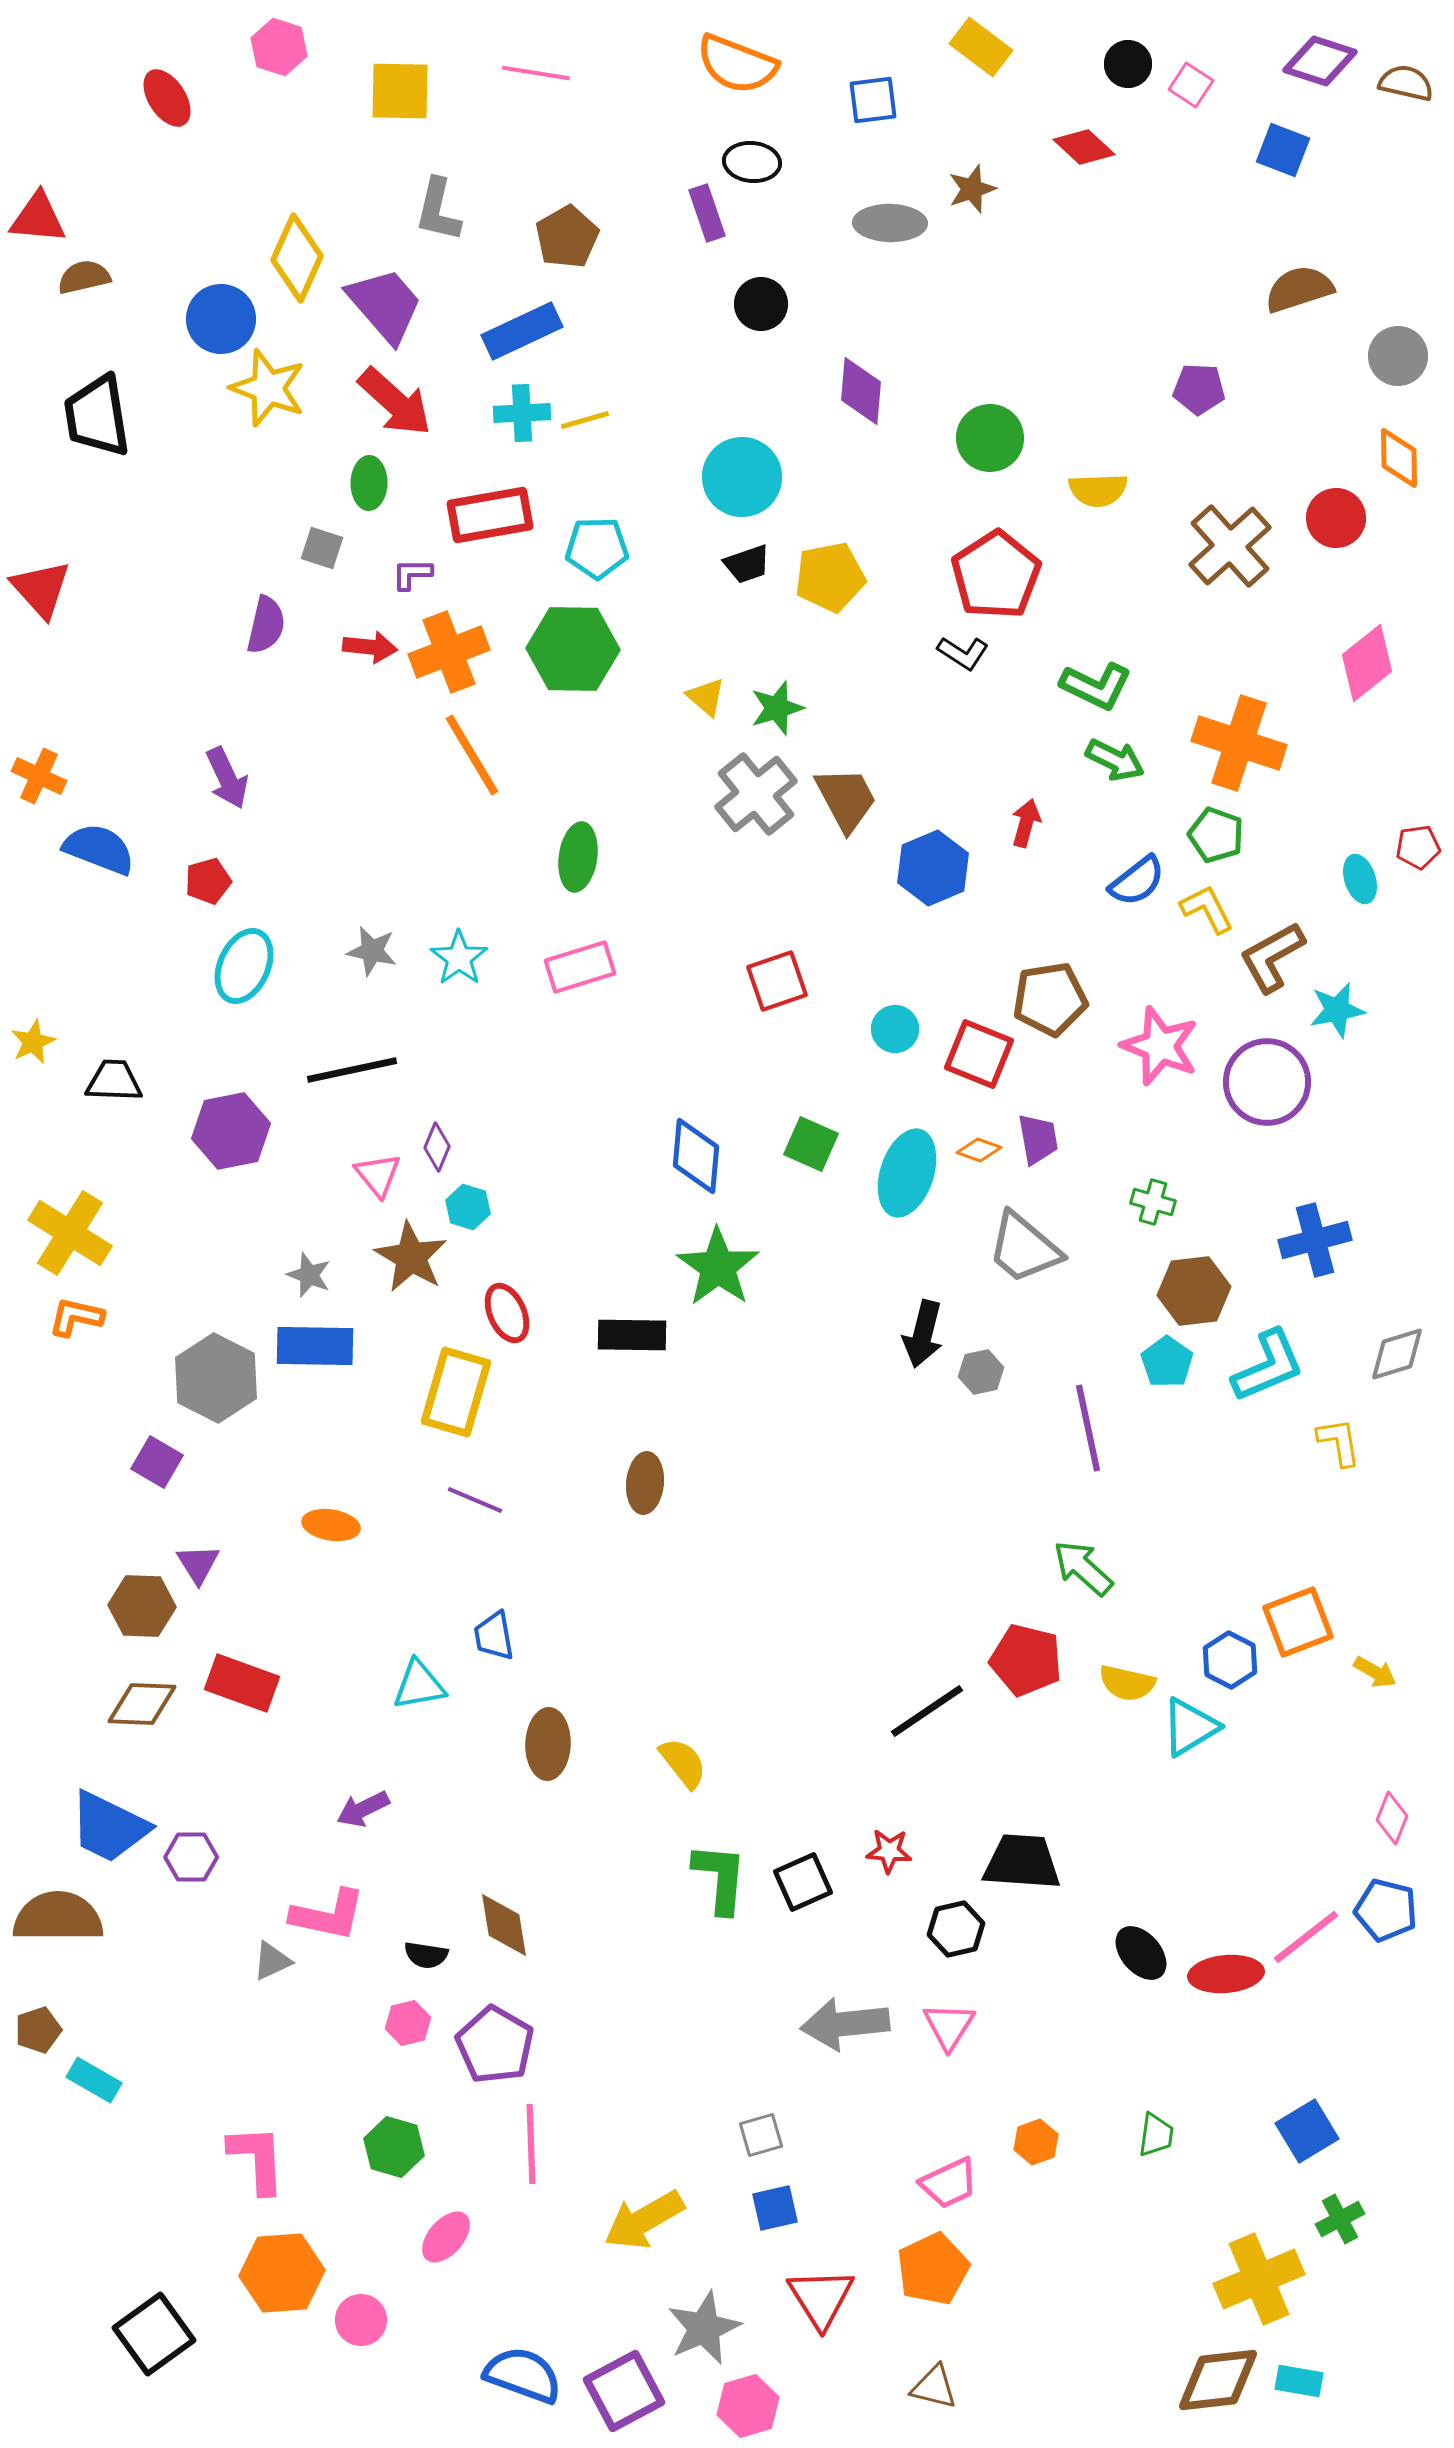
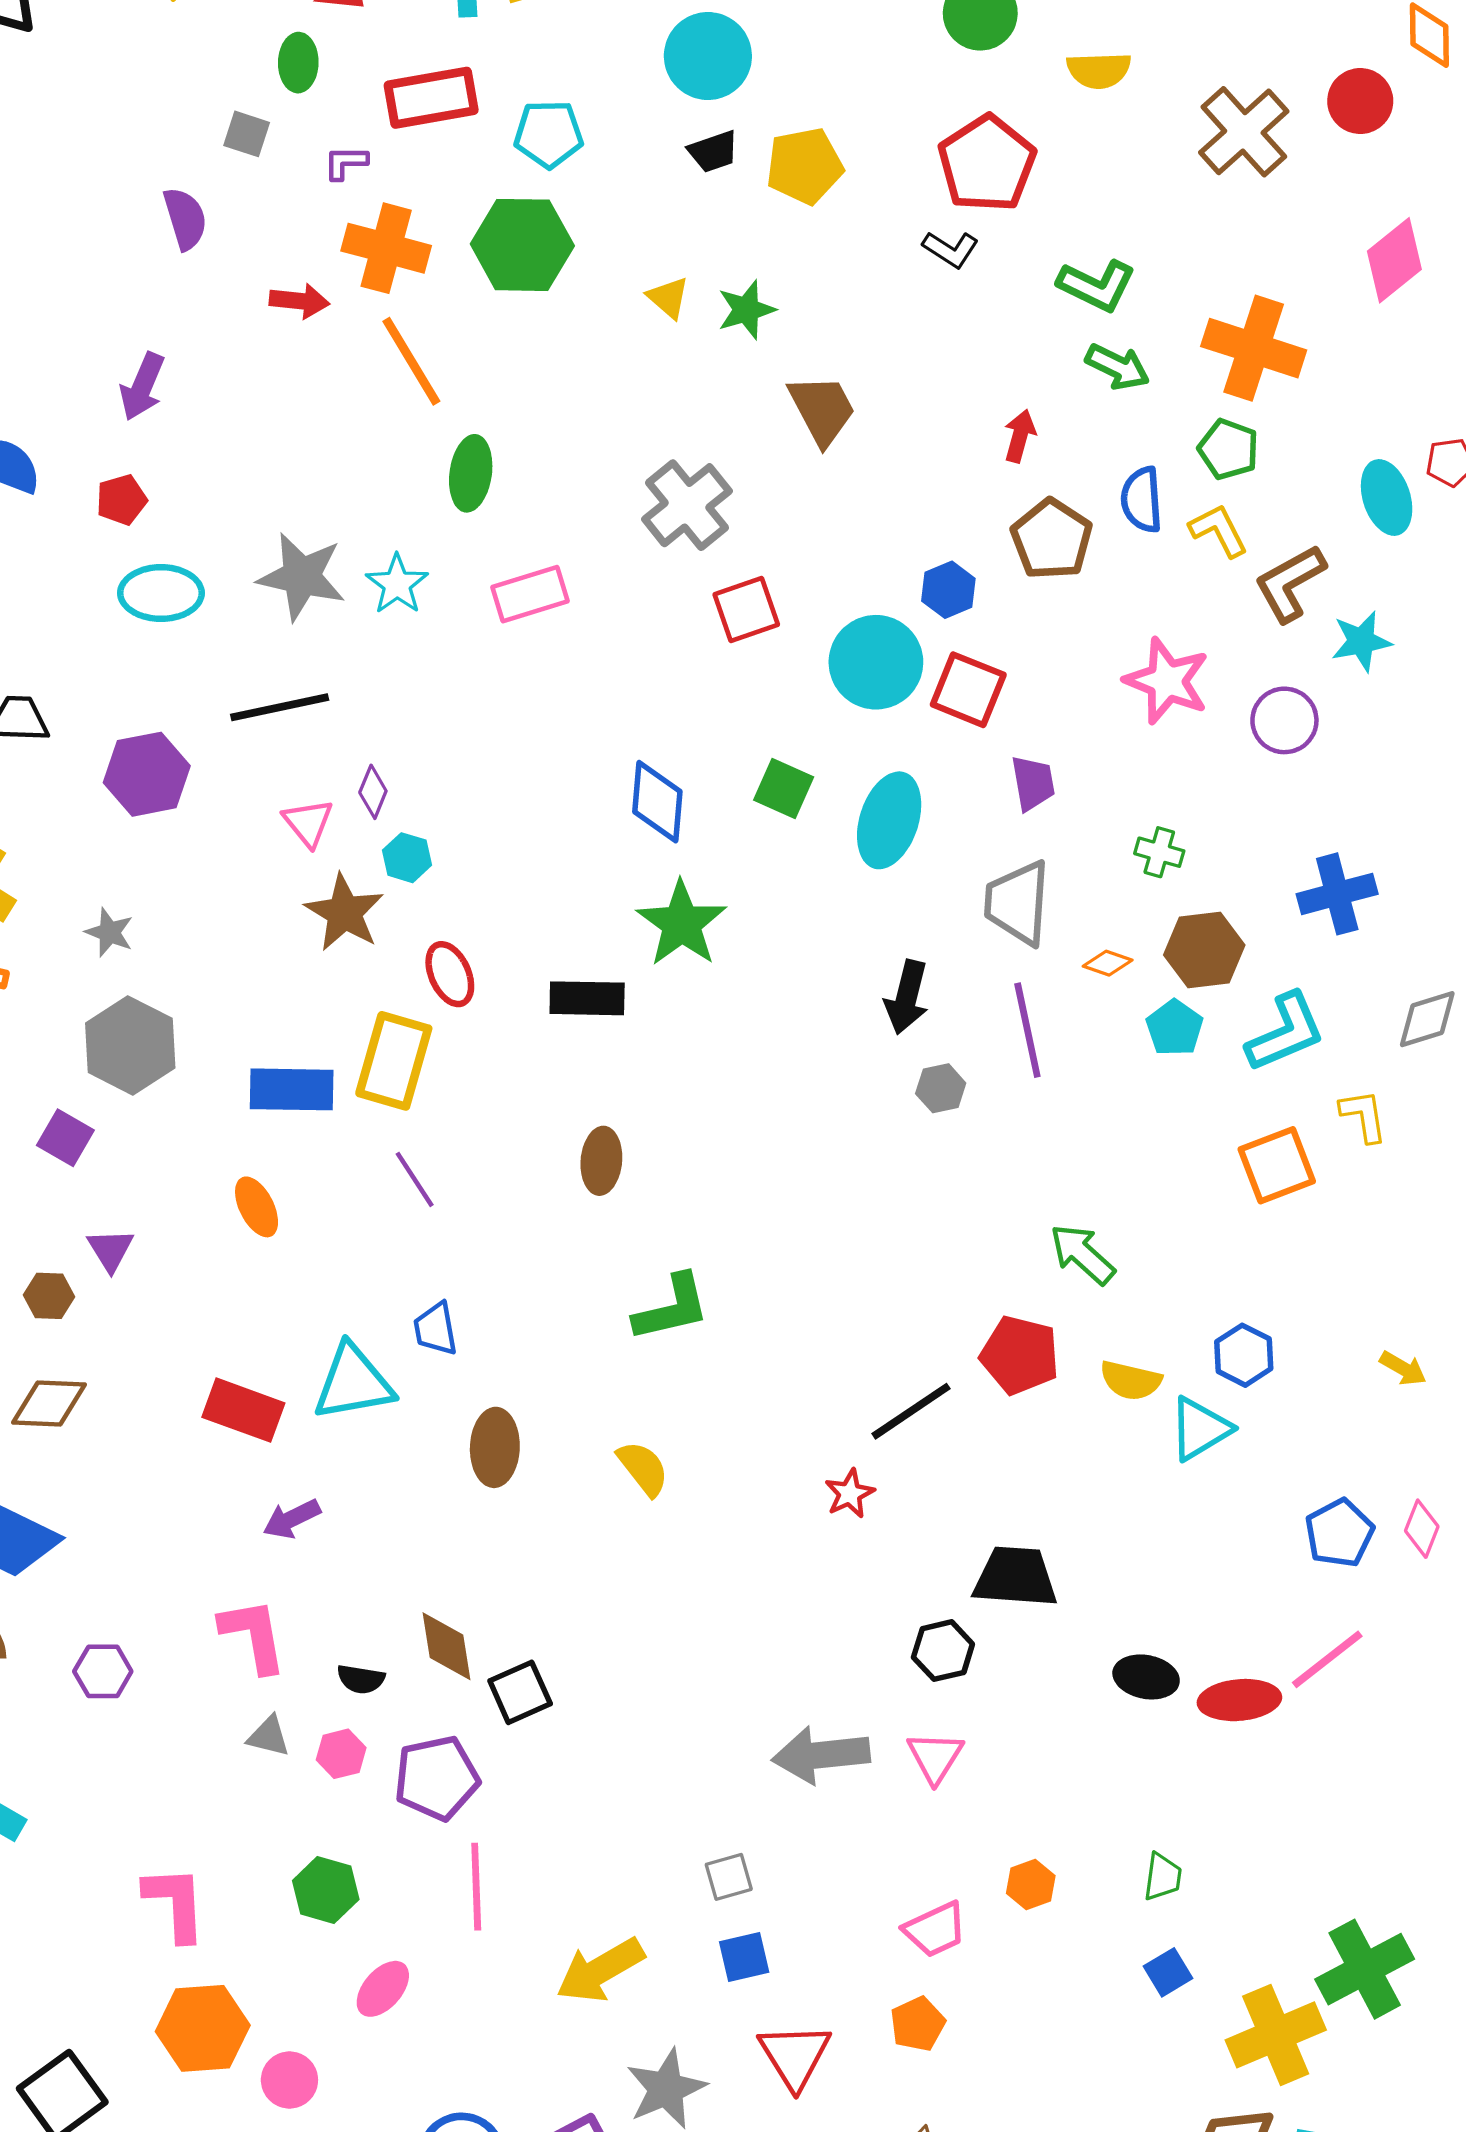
purple semicircle: (266, 625) -> (185, 219), turned -30
red arrow: (370, 647) -> (299, 301), moved
orange cross: (449, 652) -> (386, 248), turned 36
purple arrow: (227, 778) -> (142, 387), turned 48
gray cross: (756, 794) -> (687, 505), moved
green ellipse: (578, 857) -> (471, 473), moved
blue hexagon: (933, 868) -> (948, 590), moved, size x0.7
cyan ellipse: (1360, 879) -> (1387, 497), size x1.4
blue semicircle: (1137, 881) -> (1142, 500), turned 124
gray star: (372, 951) -> (302, 577), size x1.6
cyan ellipse: (244, 966) -> (161, 593), turned 66
brown pentagon: (1050, 999) -> (1052, 539), moved, turned -30
cyan circle: (895, 1029) -> (876, 662), size x1.8
purple circle: (1267, 1082) -> (1284, 720), size x0.7
orange diamond: (979, 1150) -> (1108, 963), moved
gray trapezoid: (1024, 1248) -> (1018, 903), turned 54
gray star: (309, 1275) -> (109, 932), moved
blue rectangle: (315, 1346) -> (292, 1089), moved
gray hexagon: (981, 1372) -> (941, 1088), moved
purple line: (1088, 1428) -> (1027, 1030), moved
purple line: (475, 1500) -> (415, 1179), turned 34
orange ellipse: (331, 1525) -> (257, 1207), turned 54
brown hexagon: (142, 1606) -> (49, 1296), size x0.7
orange square: (1298, 1622) -> (1277, 1165), moved
red rectangle: (242, 1683) -> (243, 1410), moved
cyan triangle: (419, 1685) -> (353, 1383), size x1.4
red star: (889, 1851) -> (850, 1494), moved, turned -30
purple hexagon: (191, 1857) -> (103, 1671), moved
green L-shape: (720, 1878) -> (672, 1308), moved, turned 72
black square: (803, 1882) -> (520, 1692), moved
blue pentagon: (1386, 1910) -> (1339, 1533), moved, turned 30
pink L-shape: (328, 1915) -> (253, 1635), turned -112
black ellipse: (1141, 1953) -> (1146, 1677), turned -38
gray triangle: (272, 1961) -> (269, 1736), moved, turned 39
purple pentagon: (495, 2045) -> (437, 1778), turned 30
blue square: (1307, 2131) -> (1168, 1972), moved, size x0.7
green cross: (1340, 2219) -> (1365, 1969), size x1.8
orange pentagon: (933, 2269) -> (918, 2024), size x0.7

